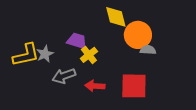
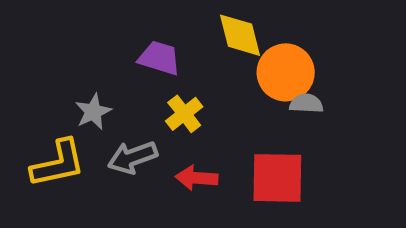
purple trapezoid: (77, 41) -> (159, 58), moved
yellow L-shape: (26, 55) -> (58, 164), moved

